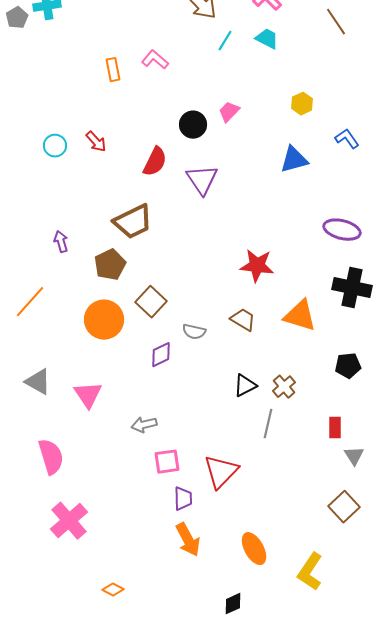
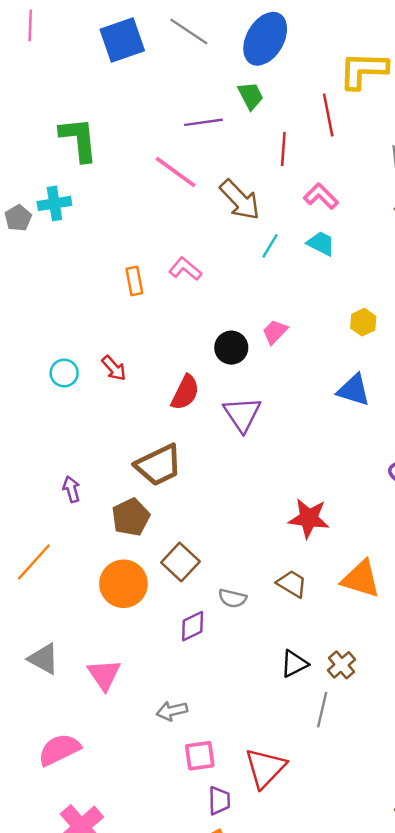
blue triangle: (294, 160) -> (354, 390), turned 32
pink semicircle: (51, 457) -> (59, 750), turned -99

